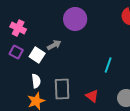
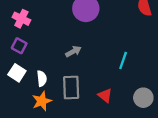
gray arrow: (54, 45) -> (73, 51), moved
white square: (37, 55) -> (17, 73), moved

